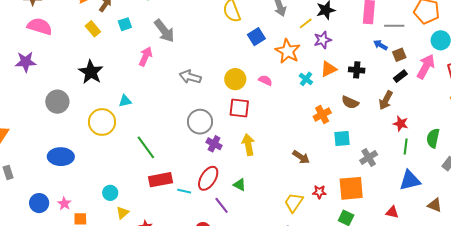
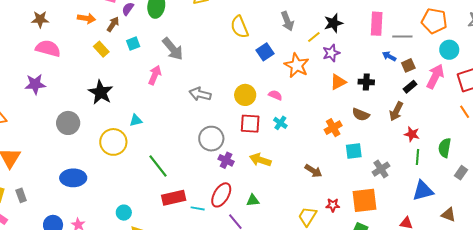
cyan cross: (306, 79) -> (280, 123), moved
yellow arrow: (248, 145) -> (260, 160), turned -60
green triangle: (240, 185) -> (253, 200), turned -32

